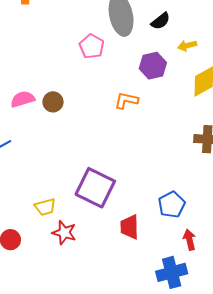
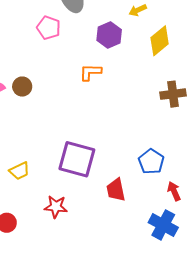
yellow trapezoid: (45, 207) -> (19, 171), moved
blue cross: (172, 272) -> (163, 225), turned -36

